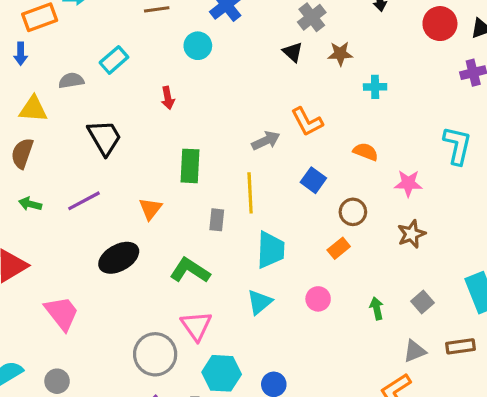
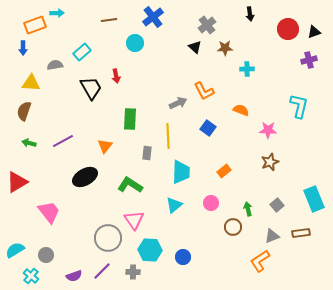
black trapezoid: (104, 138) -> (91, 88), moved
brown circle: (353, 212) -> (233, 227), moved

